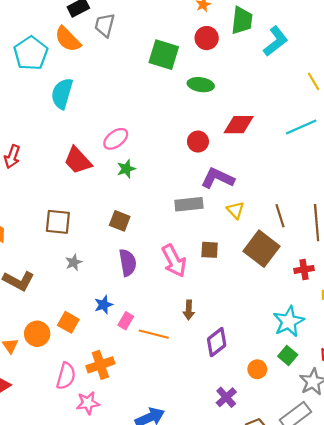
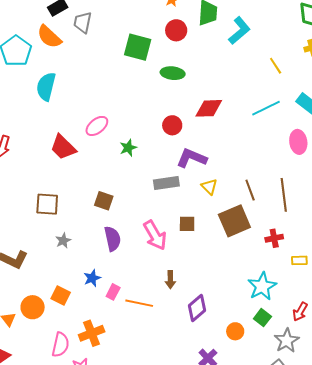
green star: (126, 169) -> (128, 148), moved
brown square: (262, 249) -> (234, 221), turned 32

